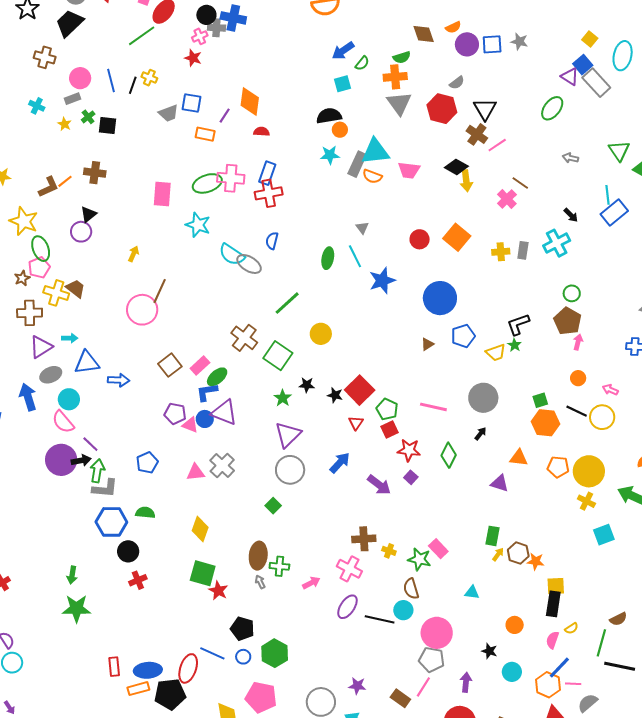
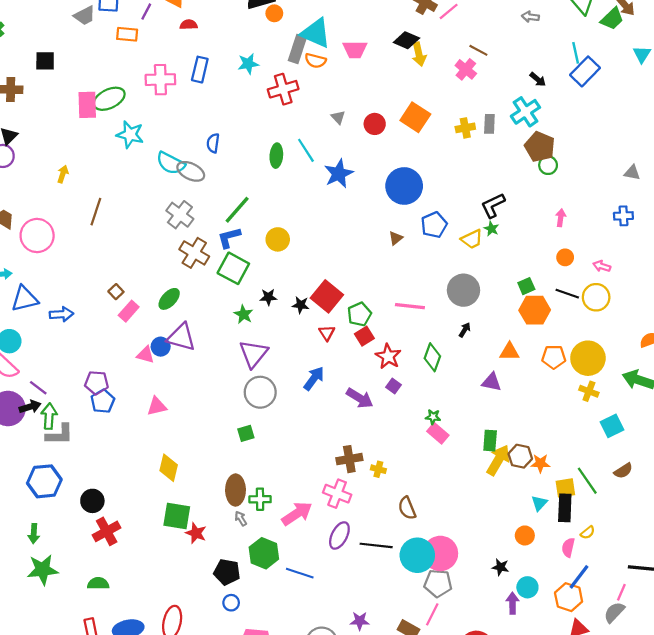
black square: (107, 125) -> (45, 61), moved
cyan triangle: (375, 152) -> (316, 33), turned 36
cyan star: (330, 155) -> (248, 64), moved
green ellipse: (207, 183) -> (109, 99), moved
red cross: (269, 193) -> (283, 89), moved
gray triangle: (362, 228) -> (338, 117), moved
pink circle: (142, 310) -> (37, 236), moved
brown pentagon: (568, 321) -> (540, 147), moved
brown square: (170, 365) -> (116, 292), size x0.6
pink rectangle: (200, 365) -> (129, 311), moved
blue L-shape: (207, 392) -> (229, 238), moved
green pentagon: (387, 409) -> (359, 314), turned 30
purple pentagon: (175, 414) -> (97, 383), moved
red star: (409, 450) -> (388, 356), turned 30
gray cross: (222, 465) -> (180, 215), moved
green square: (273, 506) -> (246, 433), turned 35
green semicircle: (145, 513) -> (98, 583), moved
blue hexagon: (111, 522) -> (44, 481), moved
pink rectangle: (438, 549) -> (438, 433), moved
yellow arrow: (498, 554) -> (498, 460), size x2.0
green star: (419, 559) -> (433, 417), moved, size x0.6
red cross: (138, 580) -> (107, 531), size x1.4
pink arrow: (311, 583) -> (297, 514), size x1.6
cyan triangle: (472, 592) -> (539, 503), moved, turned -49
cyan circle: (403, 610) -> (417, 555), moved, size x1.6
brown semicircle: (618, 619) -> (623, 471), moved
green line: (601, 643) -> (587, 481), moved, turned -44
blue line: (212, 653) -> (300, 573), moved
green hexagon: (275, 653) -> (264, 553), moved
purple arrow: (466, 682) -> (512, 603), moved
pink line: (573, 684) -> (621, 592), moved, turned -63

